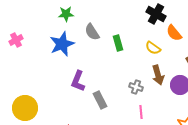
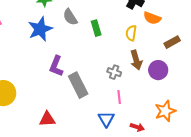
orange semicircle: (174, 33) -> (152, 18), turned -30
yellow semicircle: (153, 48) -> (131, 33), turned 63
gray rectangle: (100, 100) -> (78, 85), size x1.4

